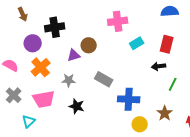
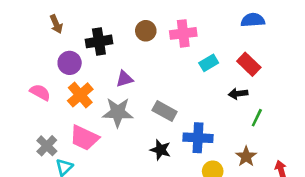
red rectangle: (167, 44) -> (249, 64), turned -60
brown circle: (89, 45) -> (146, 31), moved
gray star: (69, 80) -> (118, 112), size x1.6
gray cross: (14, 95) -> (47, 146), moved
pink trapezoid: (44, 99) -> (84, 138), turned 35
black star: (77, 106) -> (161, 150), moved

